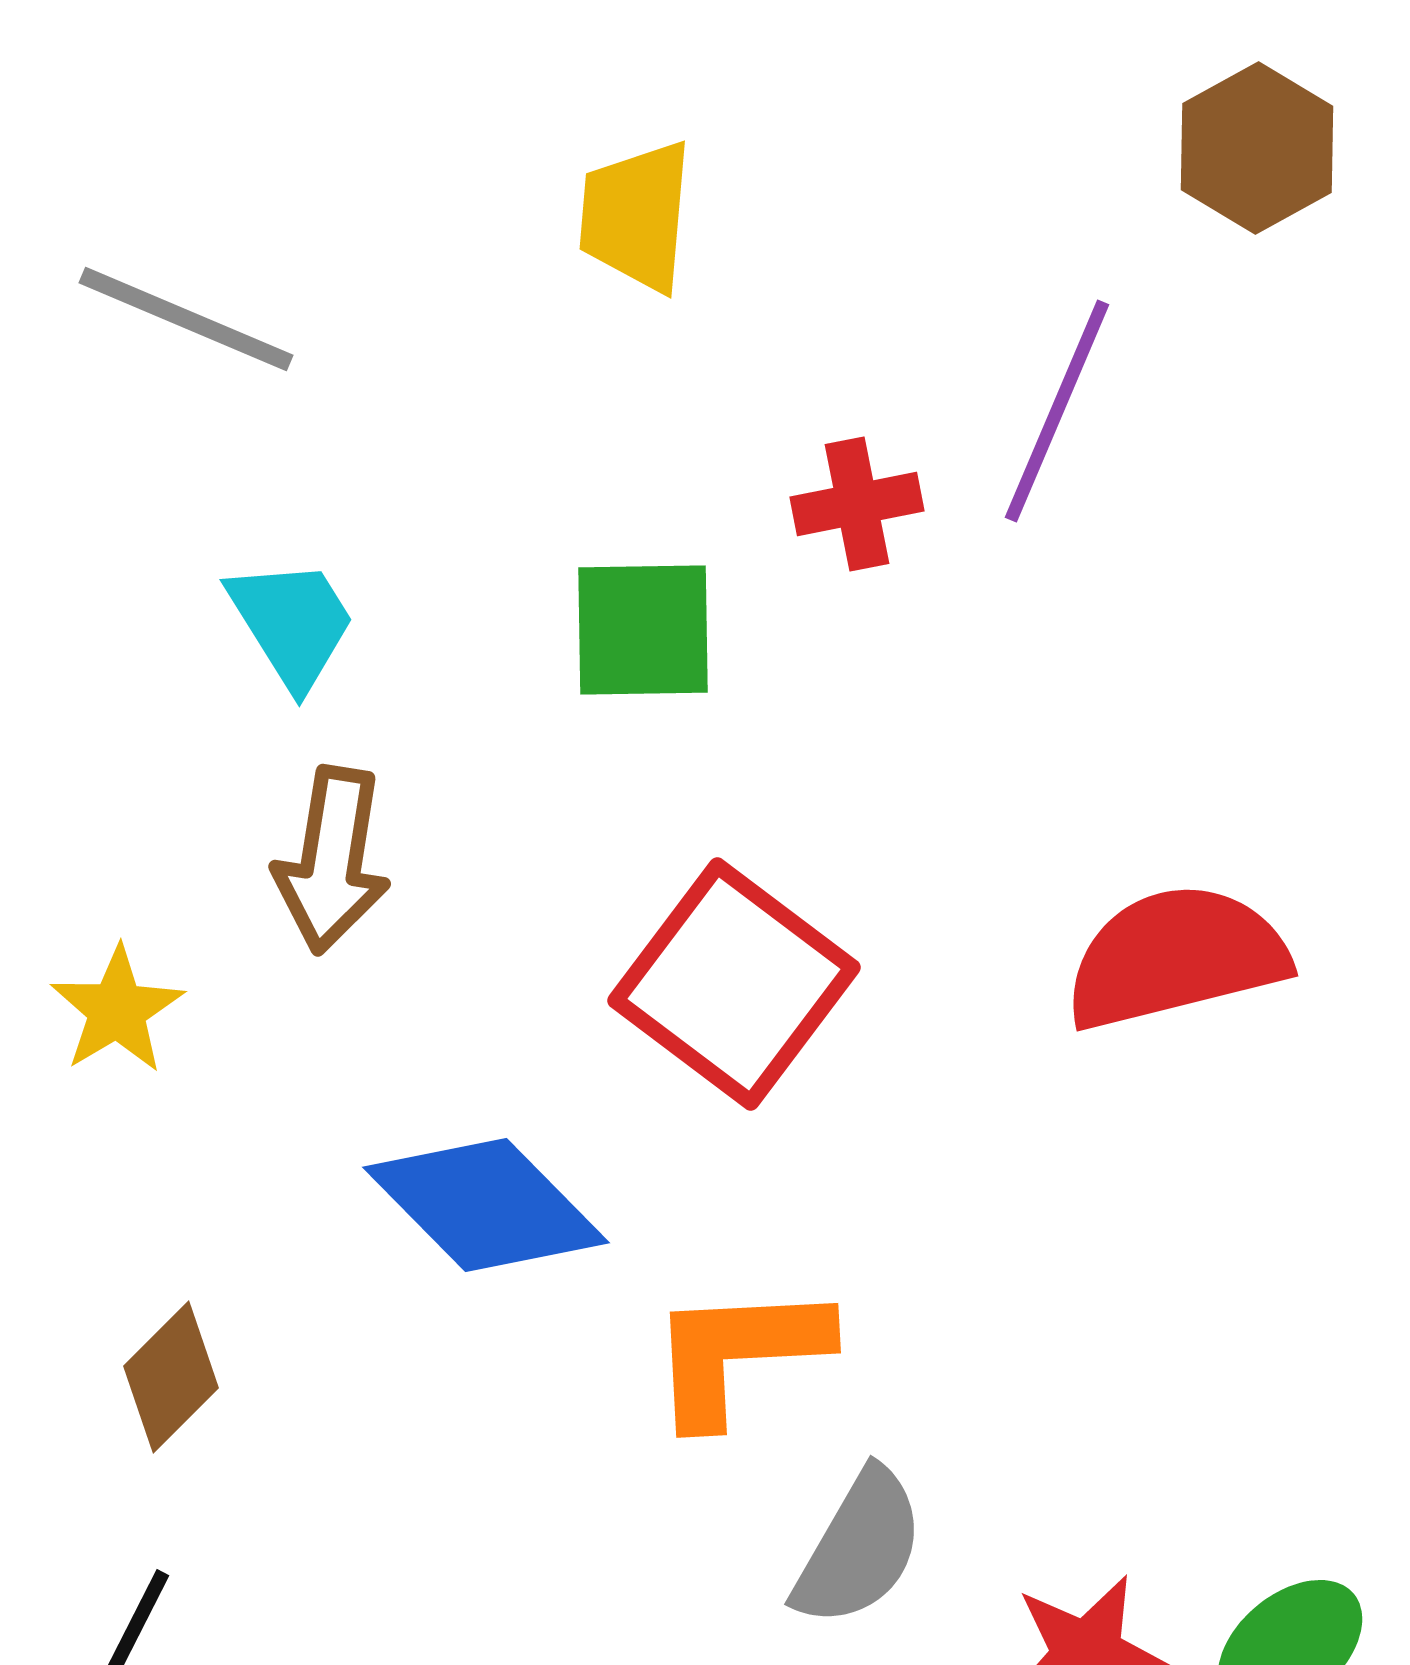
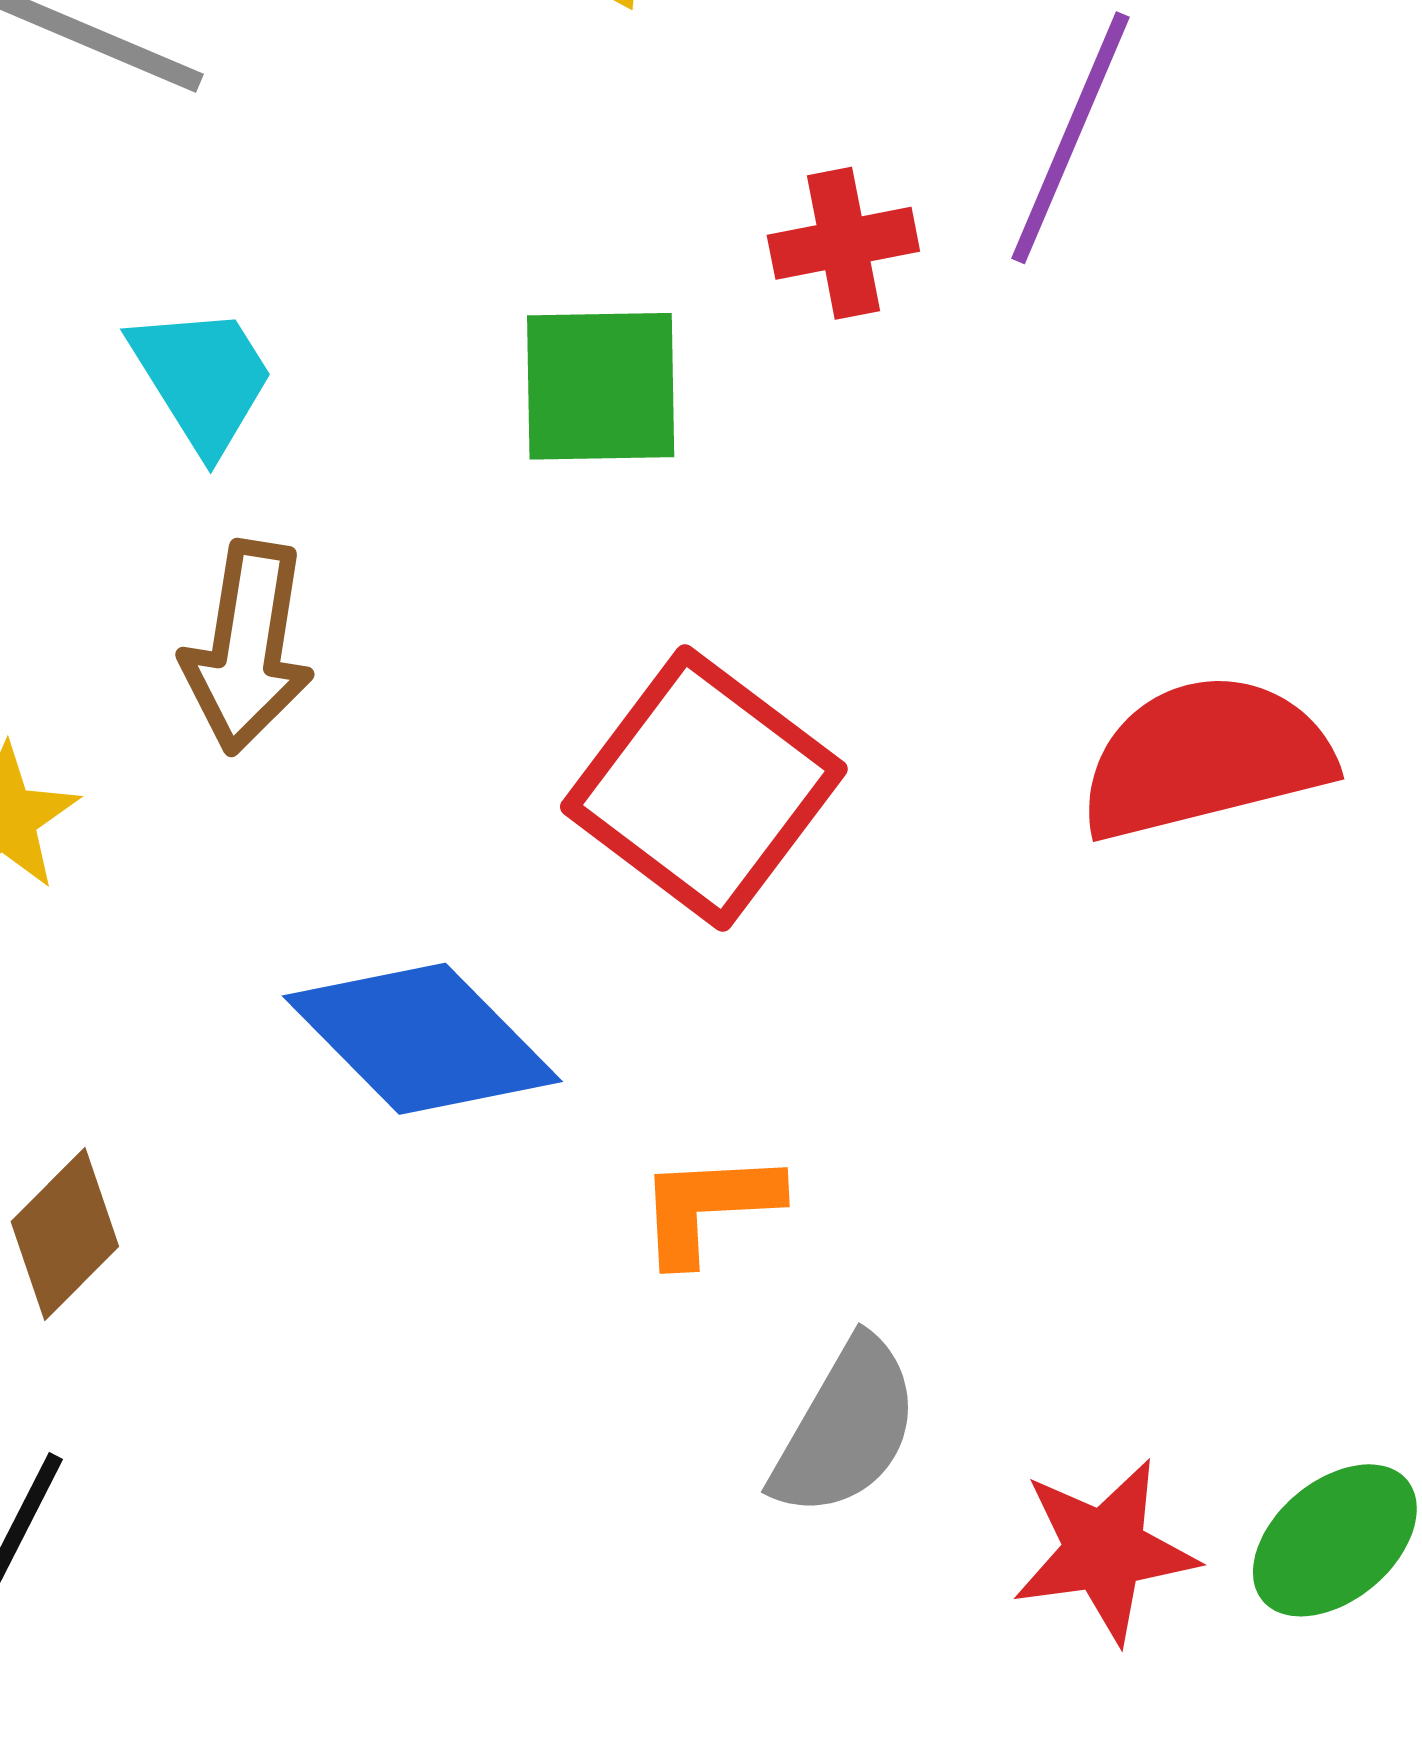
orange L-shape: (738, 1353) -> (708, 1207), size x0.7

